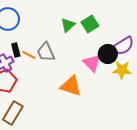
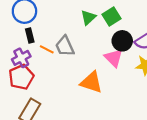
black rectangle: (16, 50) -> (30, 36), moved
black circle: (108, 54) -> (122, 41), moved

